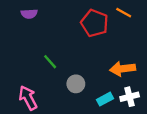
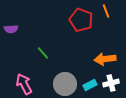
orange line: (124, 13) -> (106, 11), turned 40
purple semicircle: (29, 14) -> (11, 29), moved
gray circle: (76, 84) -> (65, 84), moved, size x1.5

